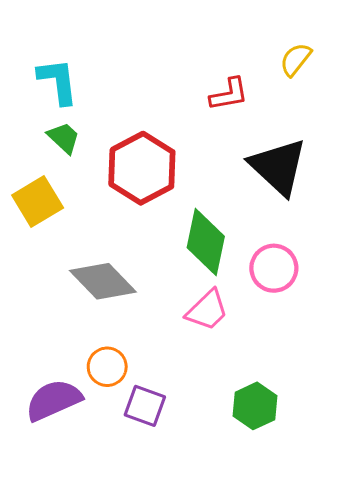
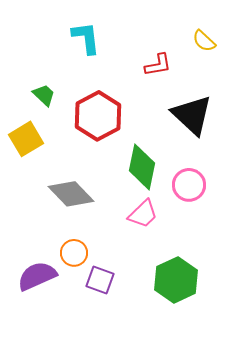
yellow semicircle: (296, 59) -> (204, 41), turned -85
cyan L-shape: (58, 81) -> (86, 38), moved
green hexagon: (255, 406) -> (176, 280), size x1.4

